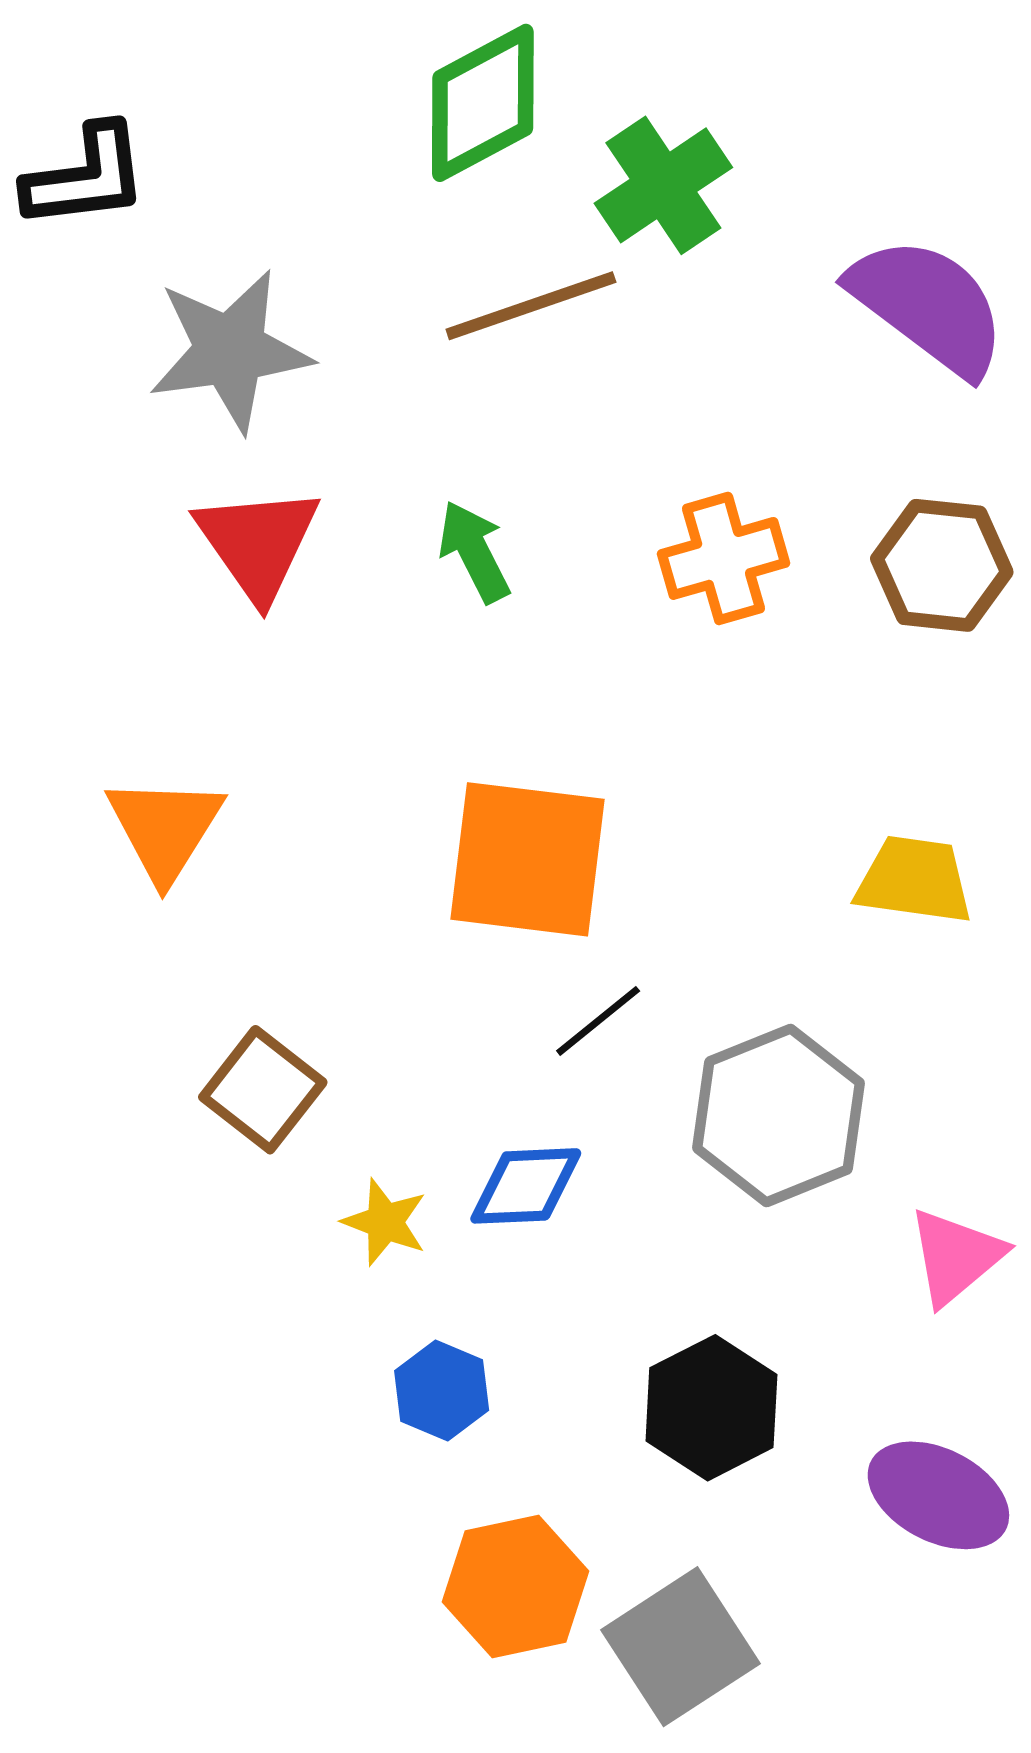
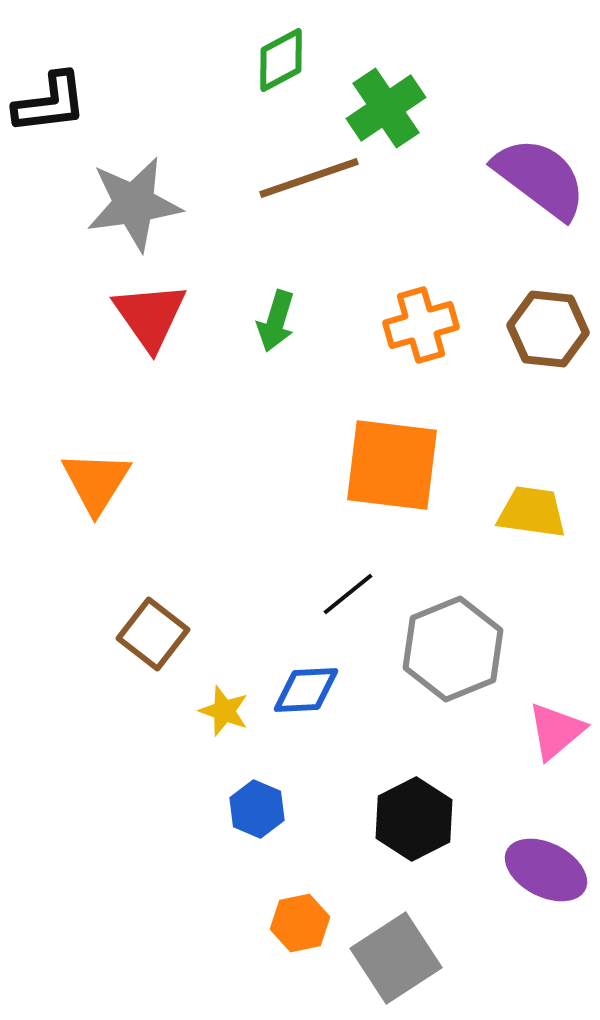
green diamond: (483, 103) -> (281, 60), size x0.7
green arrow: (474, 552) -> (276, 321), turned -136
orange square: (528, 859) -> (392, 465), moved
orange hexagon: (516, 1586) -> (300, 923), size x0.7

